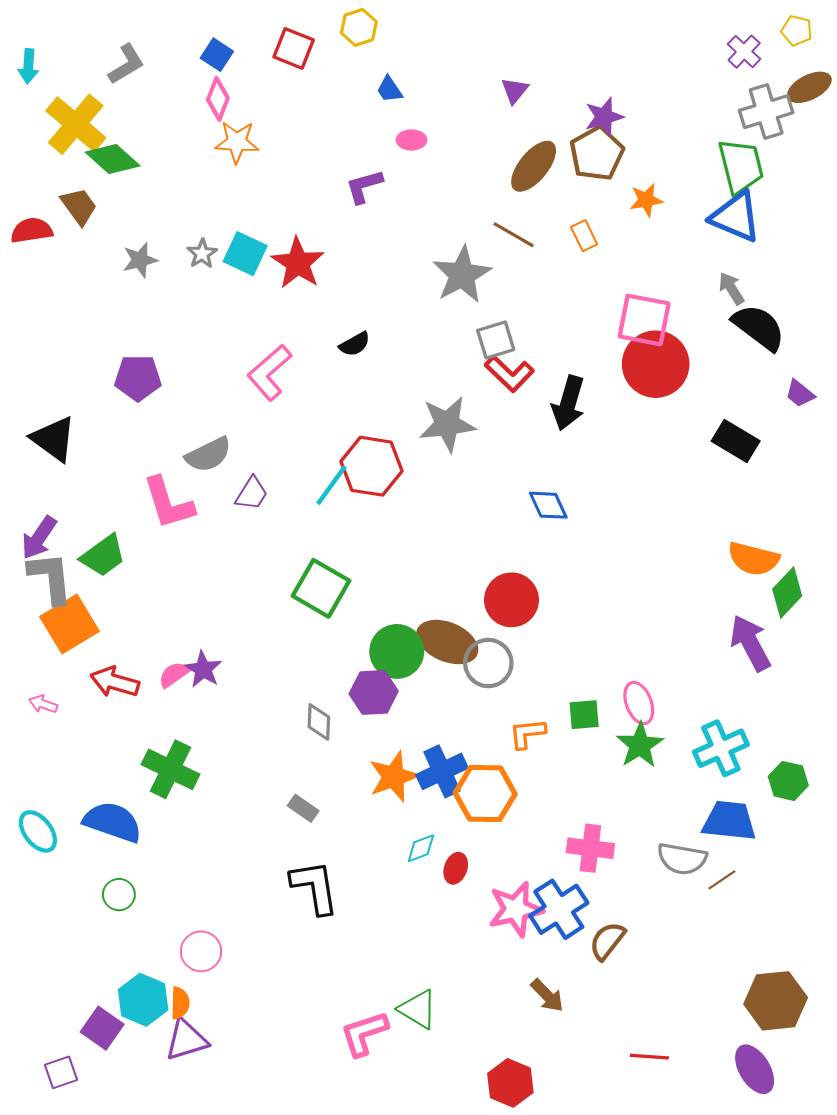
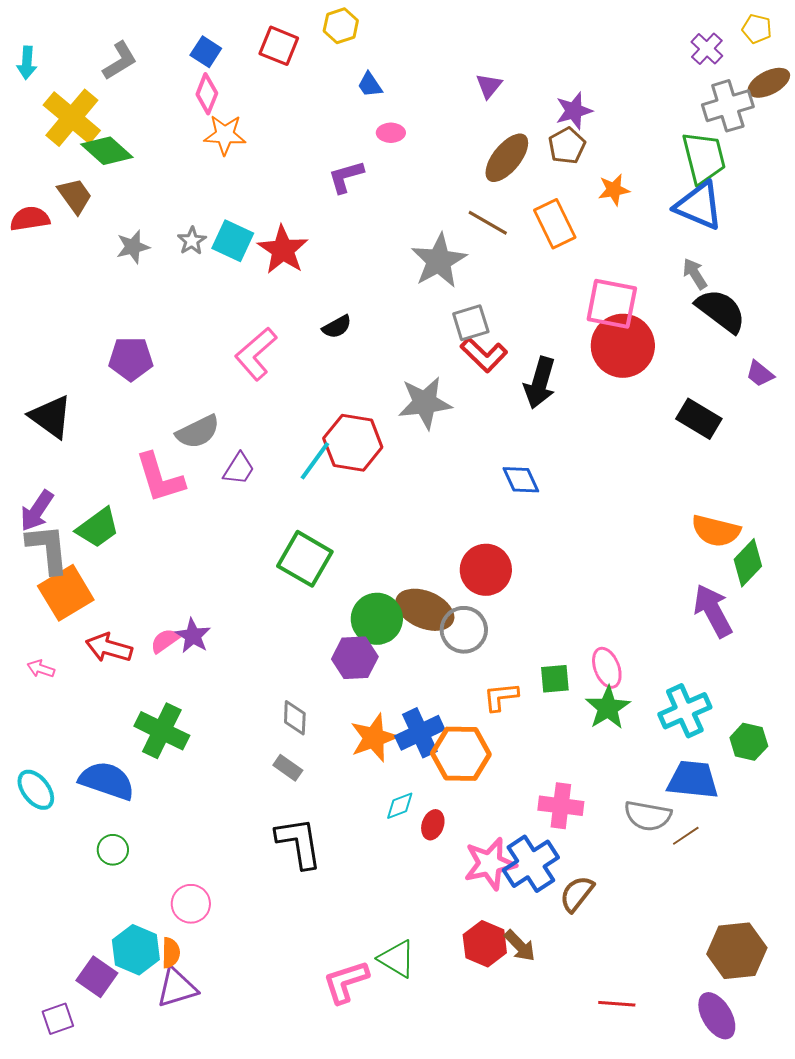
brown pentagon: (597, 154) -> (567, 146), size x0.7
orange rectangle: (584, 236) -> (555, 224), size x1.6
gray diamond: (319, 722) -> (295, 718), moved
red hexagon: (510, 1083) -> (485, 944), moved

